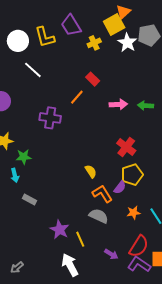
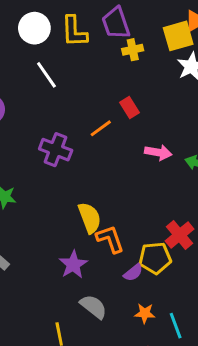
yellow cross: (94, 43) -> (133, 50), moved
red cross: (126, 147) -> (180, 235), moved
yellow semicircle: (91, 171) -> (90, 218), moved, size x1.5
orange L-shape: (102, 194) -> (110, 239), moved
purple star: (60, 230) -> (73, 265), moved

